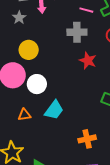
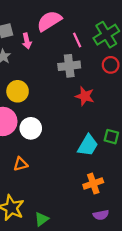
pink line: (86, 10) -> (77, 40), turned 56
cyan trapezoid: (54, 110) -> (88, 145), moved

